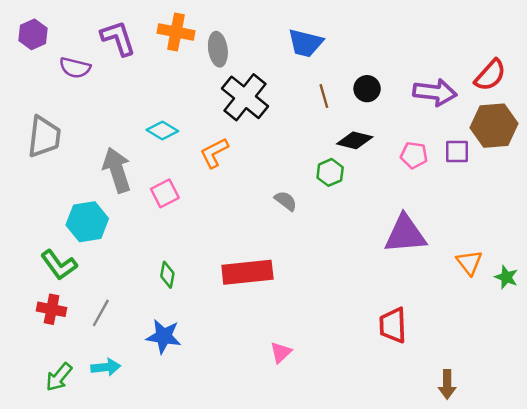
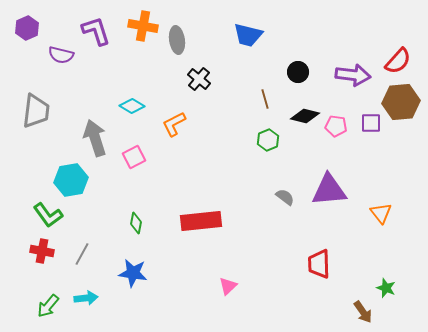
brown line: (324, 96) -> (265, 99), moved
black cross: (245, 97) -> (199, 79), size x0.6
black diamond: (355, 140) -> (305, 116), moved
gray semicircle: (286, 201) -> (285, 197), moved
green star: (506, 277) -> (386, 288), moved
brown arrow: (447, 384) -> (363, 312), turned -35

